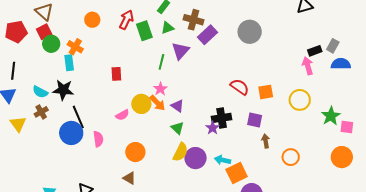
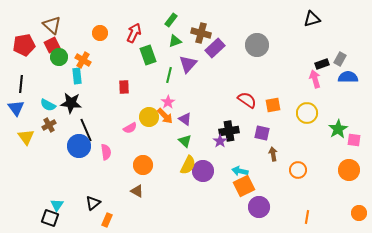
green rectangle: (144, 31) -> (148, 55), moved
cyan arrow: (223, 160) -> (240, 171), moved

